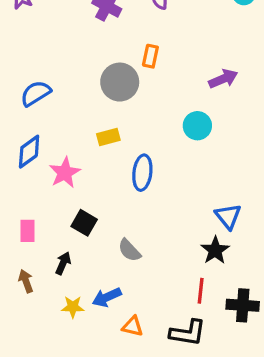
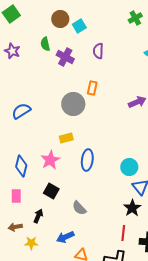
cyan circle: (197, 126) -> (129, 167), moved
blue diamond: (29, 152) -> (21, 166), moved, turned -40
pink star: (65, 173) -> (50, 160), moved
brown arrow: (26, 281) -> (15, 227), turned -80
yellow star: (73, 307) -> (31, 243), moved

